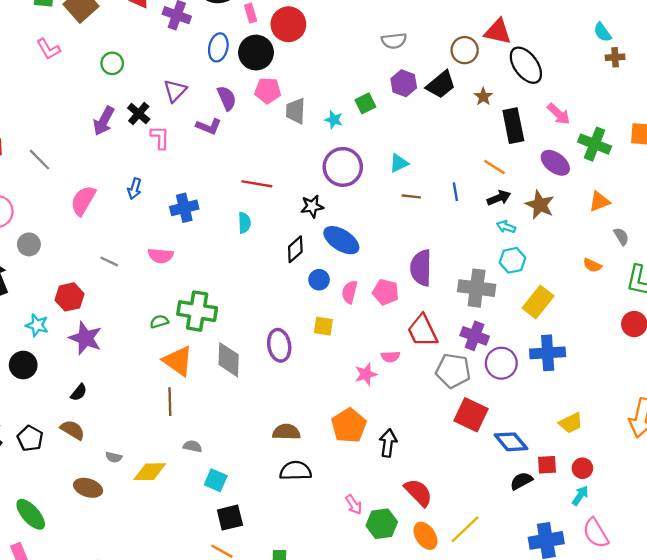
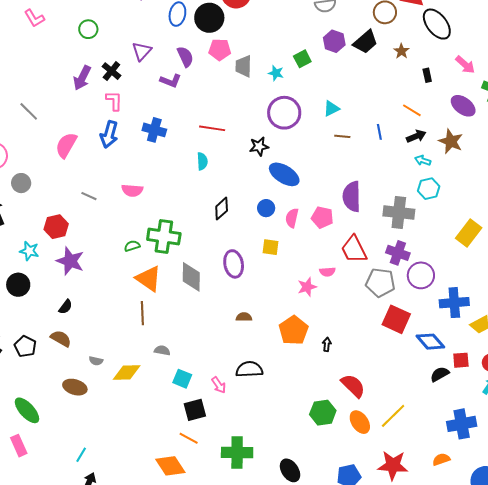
black rectangle: (513, 126) -> (427, 75), size x0.5
pink L-shape: (160, 138) -> (114, 101), moved
blue arrow: (135, 189) -> (109, 134), size x1.5
blue cross: (184, 208) -> (154, 130), moved, turned 30
black diamond: (295, 249) -> (222, 209), moved
yellow rectangle: (538, 302) -> (469, 233), moved
blue cross: (548, 353) -> (454, 303), moved
brown semicircle: (286, 432) -> (244, 317), moved, size x0.7
black arrow: (388, 443) -> (327, 344), size x0.6
pink arrow: (354, 505) -> (219, 385), moved

